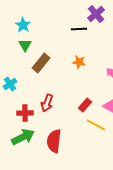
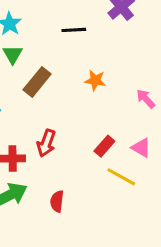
black line: (79, 29) -> (74, 30), moved
red semicircle: (54, 141) -> (57, 201), size x0.6

